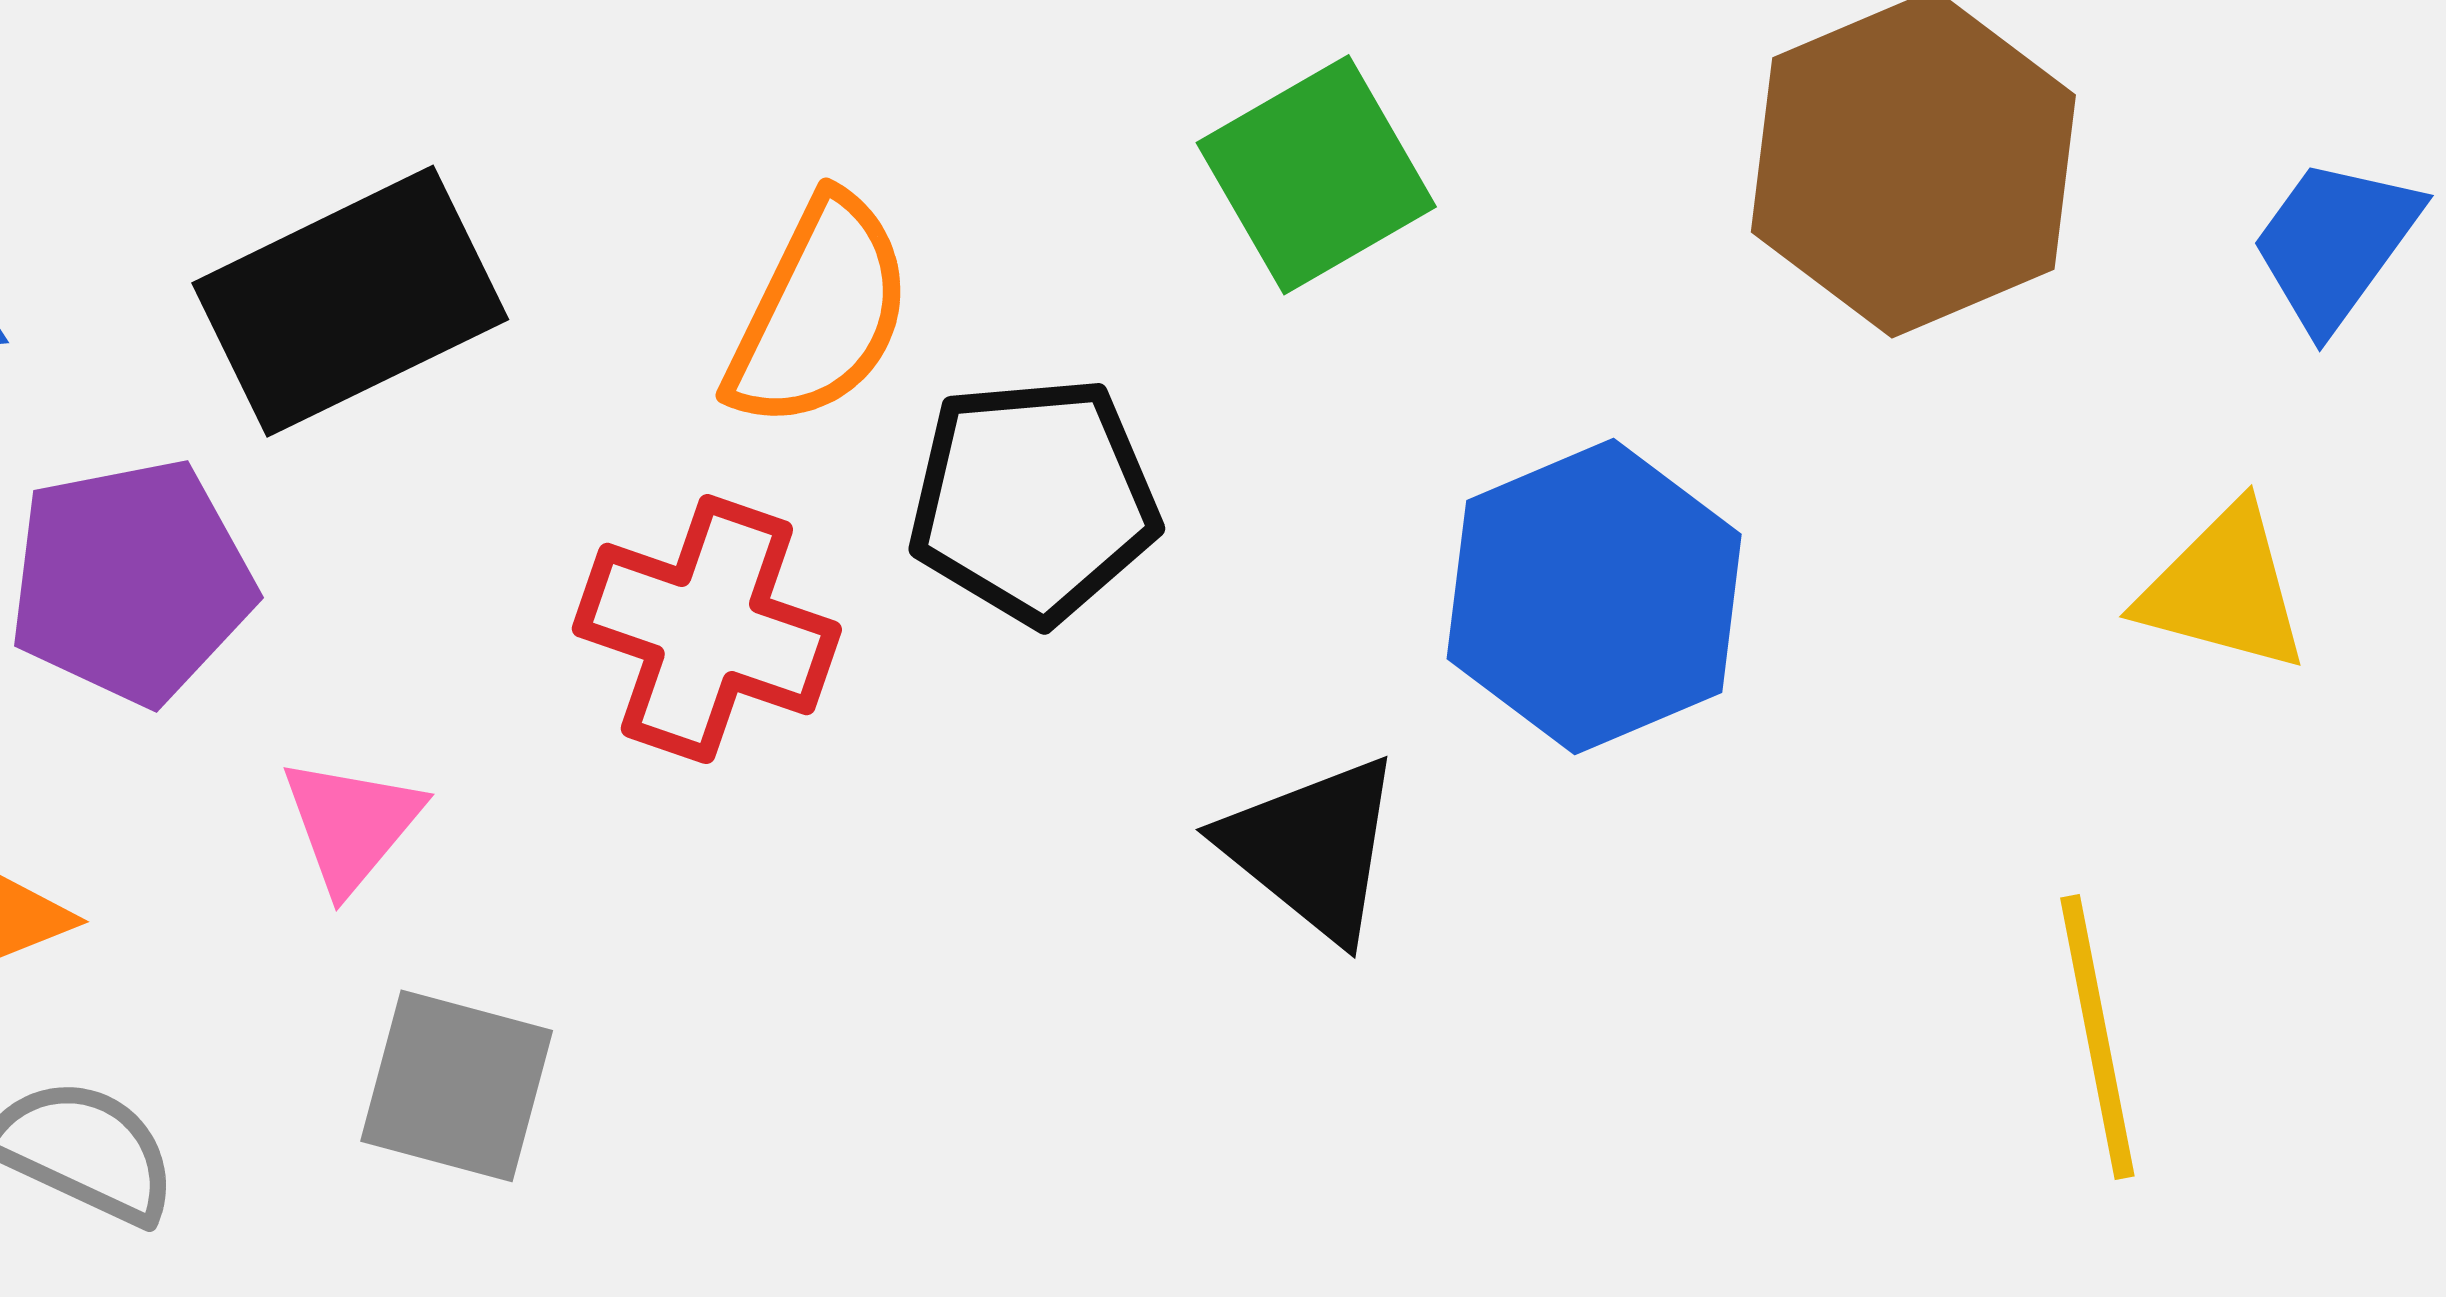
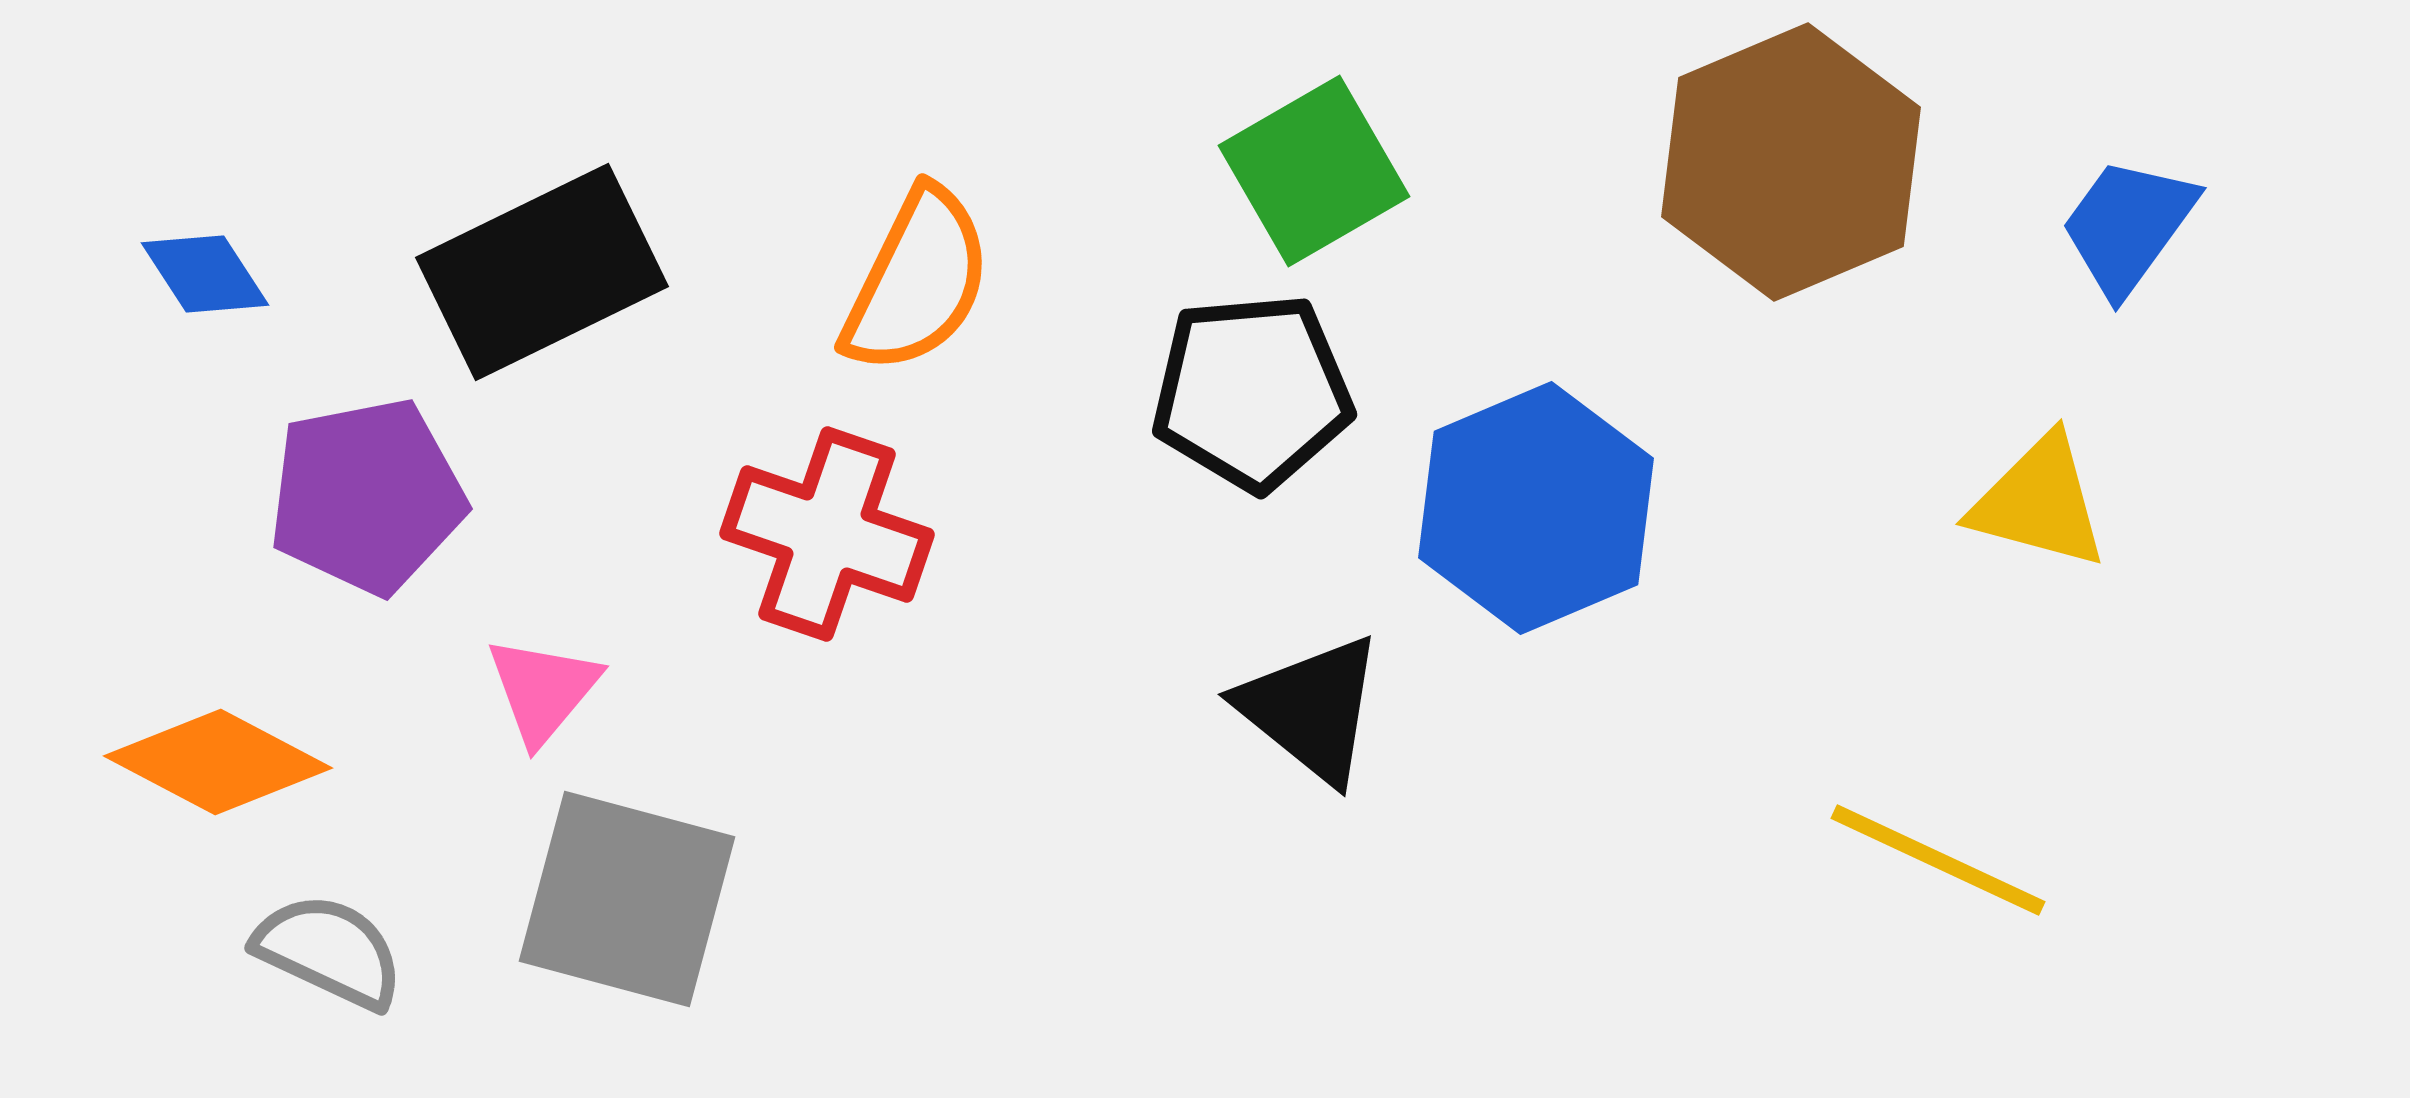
black pentagon: (1034, 500) -> (1252, 392), moved
yellow line: (2097, 1037) -> (1938, 860), turned -54
gray square: (457, 1086) -> (627, 899), size x1.4

